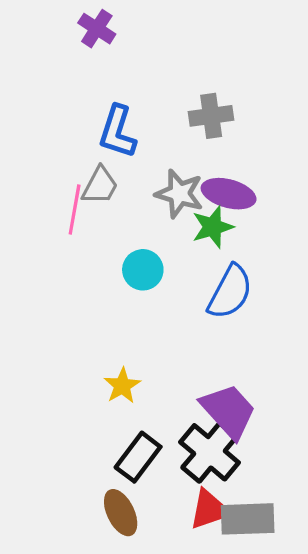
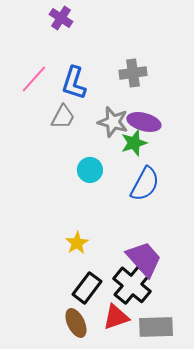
pink line: (75, 209) -> (34, 79), moved, turned 32
red triangle: (209, 509) -> (116, 317), moved

